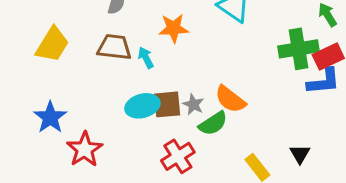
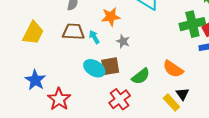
orange semicircle: (230, 99) -> (173, 69), moved
gray star: (193, 104) -> (123, 41), moved
cyan ellipse: (142, 106) -> (94, 68), turned 50
black triangle: (300, 154) -> (182, 94), moved

